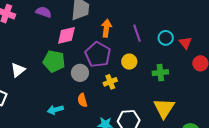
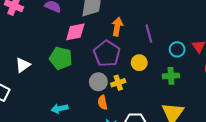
cyan circle: (166, 38) -> (177, 49), moved
gray circle: (80, 73) -> (98, 82), moved
orange semicircle: (82, 100) -> (103, 102), moved

